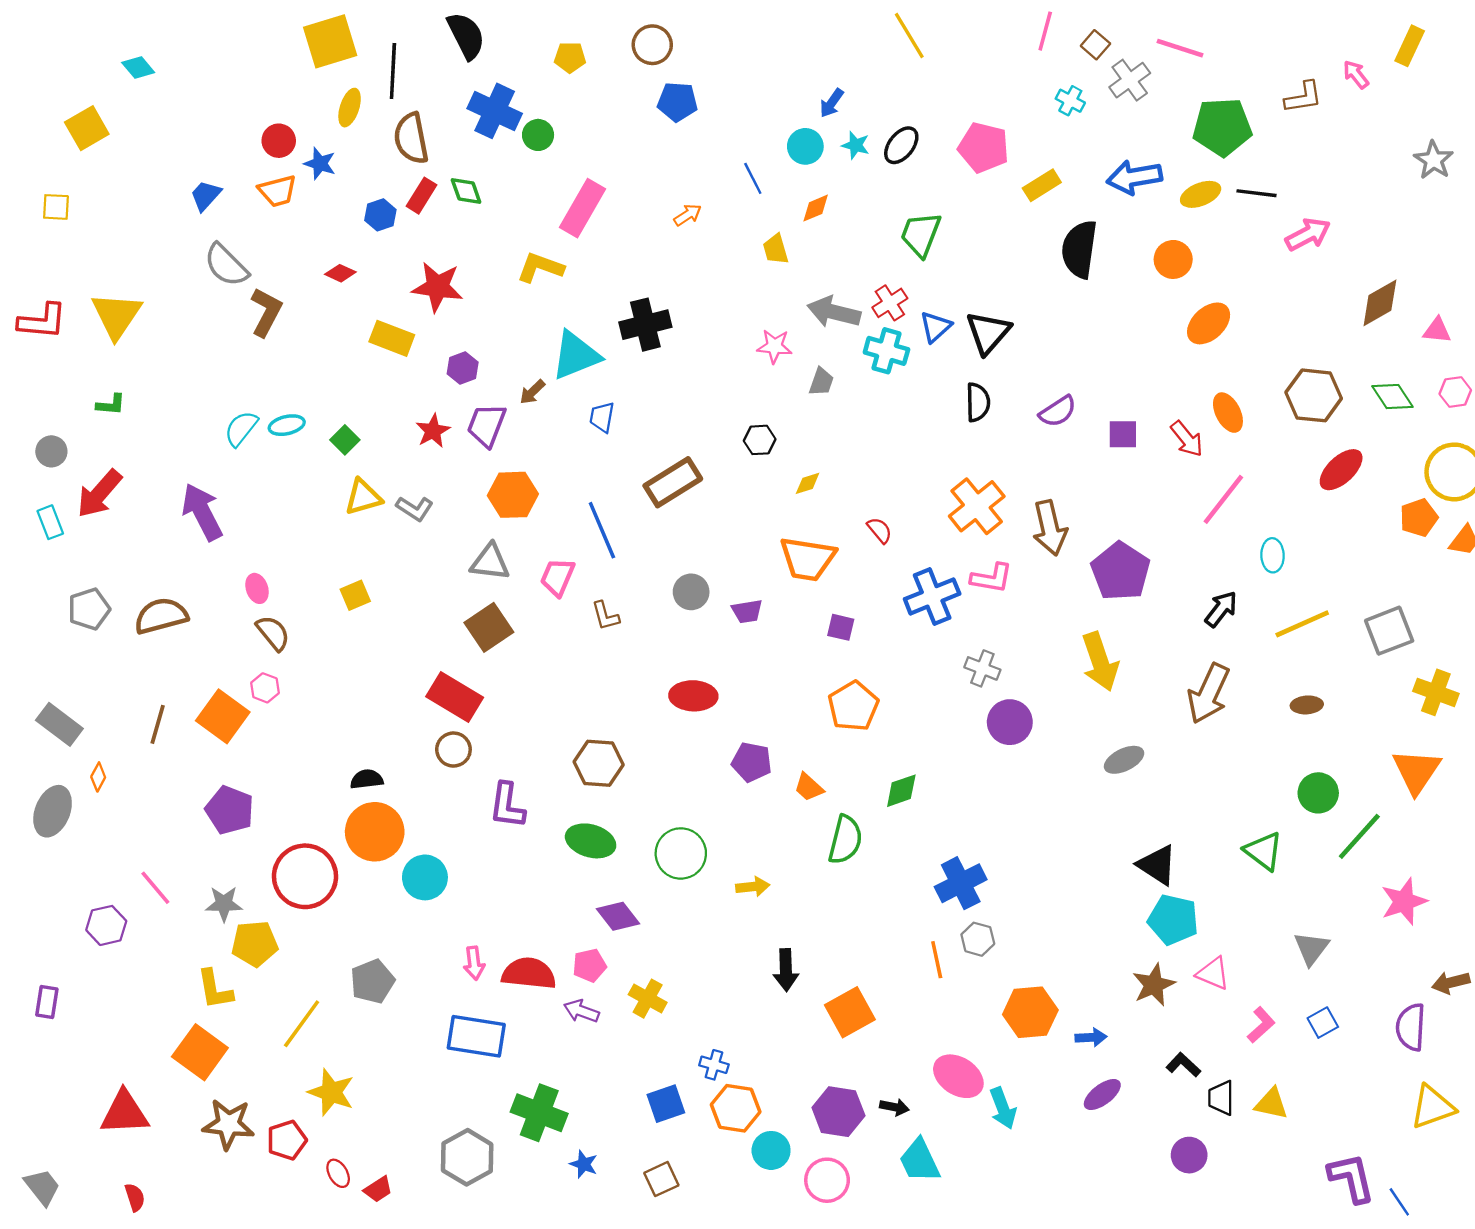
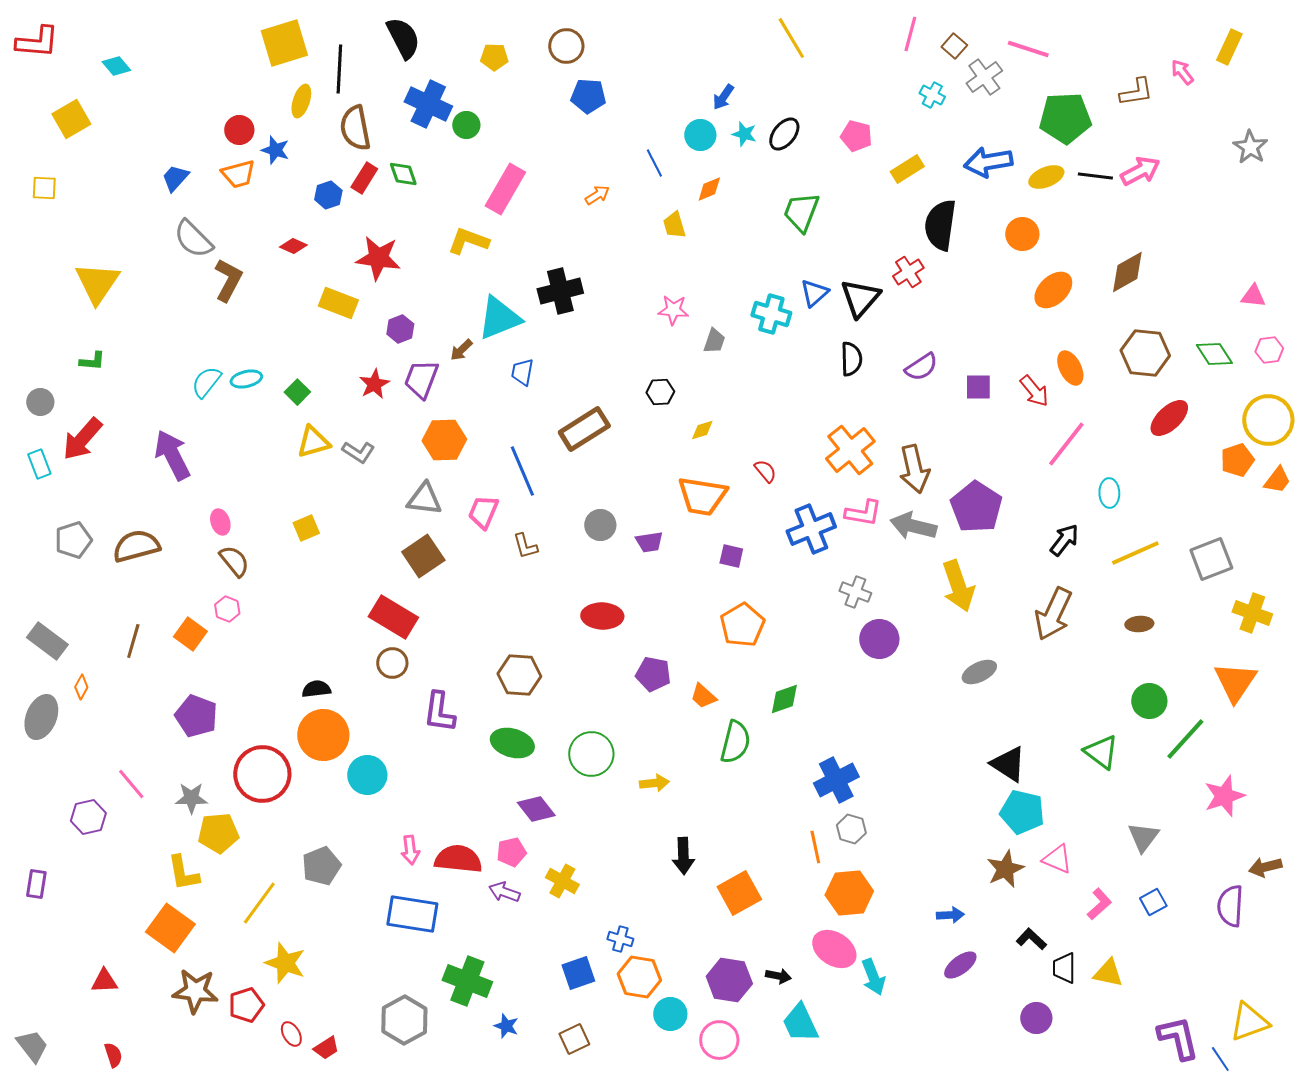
pink pentagon: (984, 148) -> (856, 136), size x0.7
pink arrow: (1308, 234) -> (1140, 171), moved
red cross: (890, 303) -> (908, 272), moved
brown diamond: (1380, 303) -> (1127, 272), moved
gray arrow: (834, 312) -> (913, 526), moved
red L-shape: (42, 321) -> (37, 42), moved
orange square: (223, 716) -> (190, 634), size x0.7
orange hexagon: (1030, 1012) -> (849, 893), moved
yellow triangle: (1432, 1107) -> (1249, 1022), moved
red triangle: (125, 1113) -> (104, 981), size x0.6

